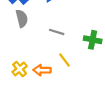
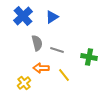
gray semicircle: (22, 18) -> (37, 43), moved
orange arrow: (42, 70) -> (41, 68), moved

